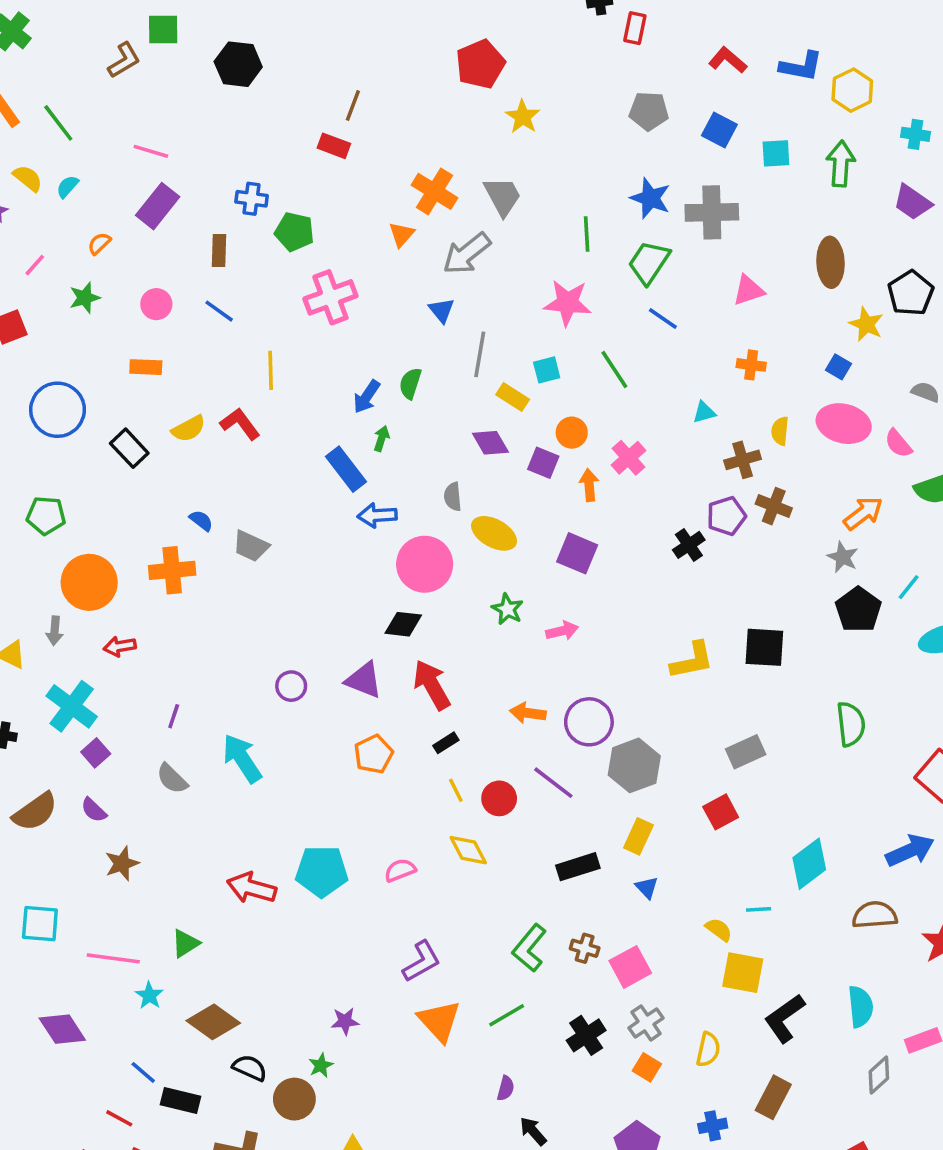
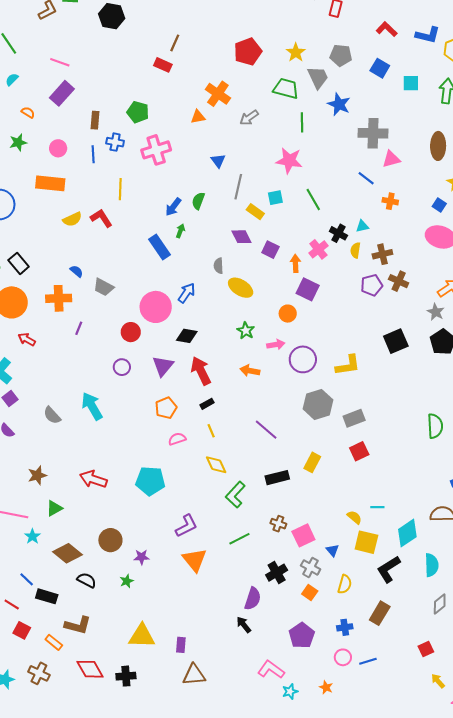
red pentagon: (480, 64) -> (248, 52), moved
yellow star: (523, 117) -> (296, 52), moved
gray trapezoid: (502, 196) -> (318, 77), moved
blue cross: (252, 199) -> (115, 142), moved
gray cross: (712, 212) -> (373, 133), moved
orange triangle: (401, 234) -> (198, 117), turned 35
orange semicircle: (99, 243) -> (28, 112), turned 72
gray arrow: (467, 254) -> (249, 118), moved, size x0.7
green trapezoid: (649, 262) -> (286, 89), moved, turned 68
blue line: (219, 311) -> (93, 154), turned 48
blue line: (663, 319) -> (366, 178), moved
orange rectangle: (146, 367) -> (50, 183), size x1.6
yellow semicircle: (780, 431) -> (355, 250), moved
orange circle: (572, 433) -> (288, 314), moved
black rectangle: (129, 448) -> (19, 263), moved
blue arrow: (377, 515) -> (187, 293), moved, turned 125
black cross: (689, 545) -> (338, 233), moved, turned -30
purple square: (577, 553) -> (308, 289), moved
pink circle: (425, 564) -> (156, 307), moved
red arrow: (120, 646) -> (27, 339), turned 36
black square: (764, 647) -> (396, 341), moved, turned -30
purple triangle: (364, 680) -> (163, 366), turned 45
orange arrow: (528, 713) -> (250, 371), moved
purple line: (174, 716) -> (79, 328), moved
purple circle: (589, 722) -> (303, 359), moved
green semicircle: (851, 724) -> (435, 426), moved
gray rectangle: (746, 752) -> (354, 418), moved
gray hexagon: (634, 765) -> (318, 404), moved
red circle: (499, 798) -> (131, 332), moved
brown star: (122, 864) -> (37, 475), moved
cyan diamond: (809, 864) -> (407, 533), moved
pink semicircle: (400, 870) -> (177, 439), moved
cyan pentagon: (322, 871) -> (150, 481), moved
blue triangle: (647, 888) -> (333, 550), moved
green L-shape: (529, 948) -> (235, 495), moved
green line: (507, 1015) -> (239, 539), moved
gray cross: (646, 1023) -> (311, 567), turned -30
purple semicircle: (506, 1088) -> (253, 599), moved, size x1.6
brown circle: (294, 1099) -> (110, 540), moved

